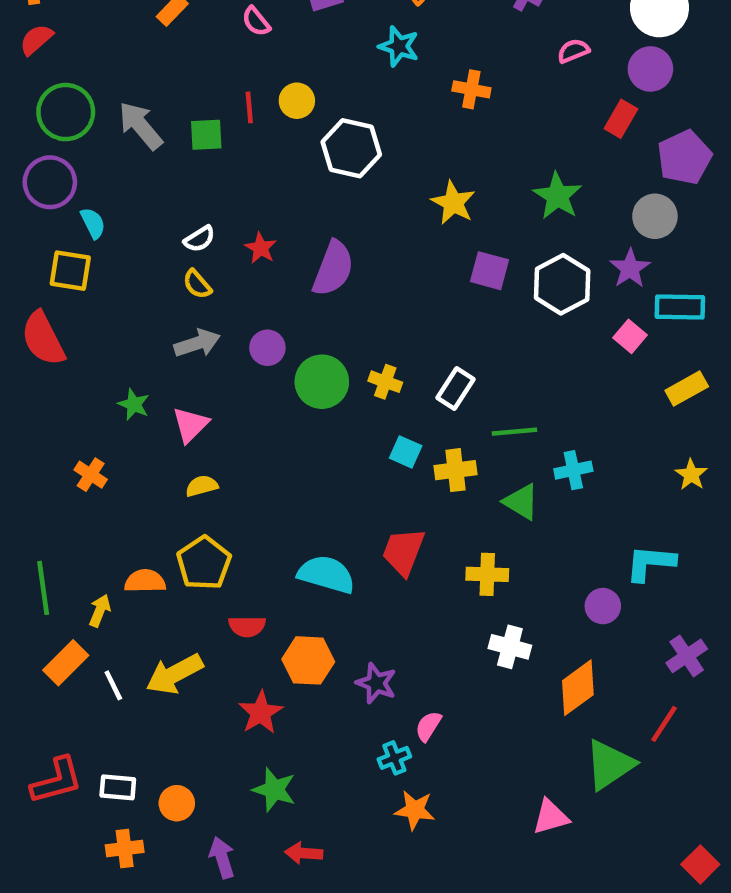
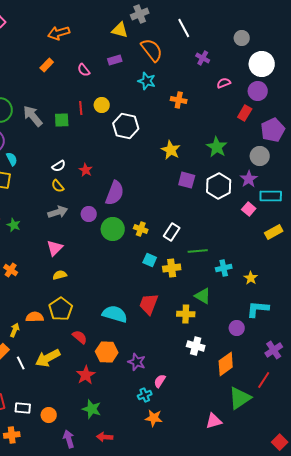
purple semicircle: (333, 268) -> (115, 193), moved
green star: (134, 404) -> (14, 225), moved
yellow star: (691, 475) -> (251, 278), moved
green triangle: (521, 502) -> (203, 296), moved
red semicircle: (247, 626) -> (80, 337), turned -140
orange cross: (125, 849) -> (12, 435), moved

